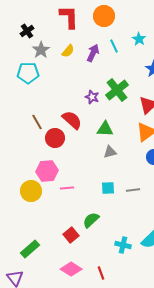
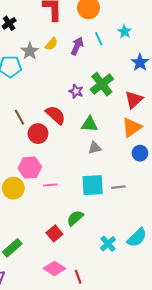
gray star: (41, 50) -> (30, 51), moved
cyan square: (108, 188) -> (93, 185), size x1.6
cyan cross: (123, 245) -> (108, 244), turned 35
red line: (101, 273) -> (78, 277), moved

